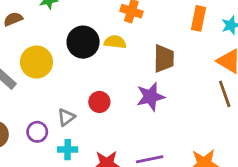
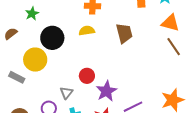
black circle: (83, 42) -> (52, 38), moved
purple star: (150, 97) -> (106, 91), moved

